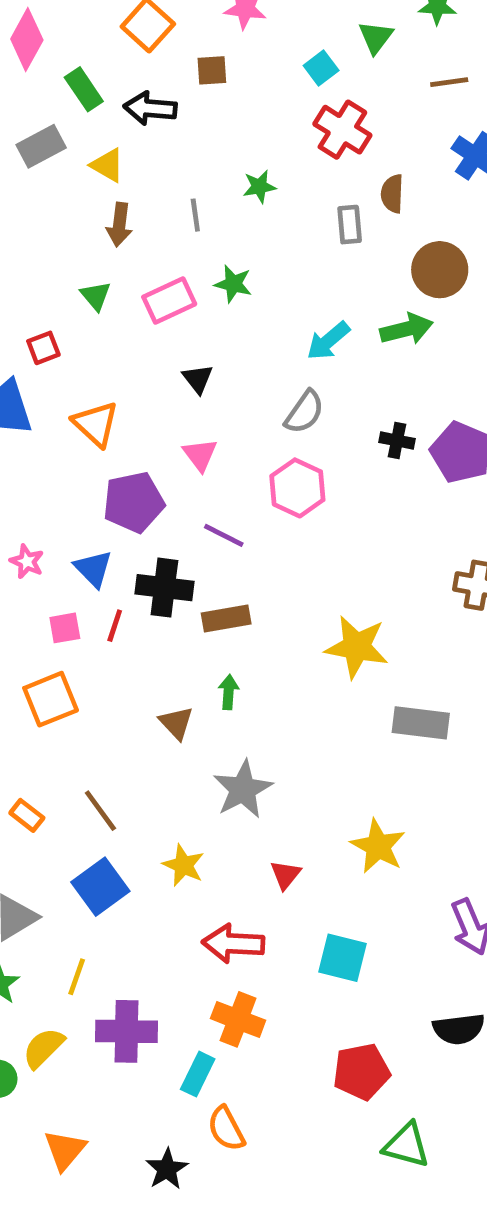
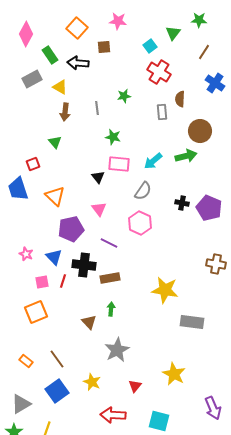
brown line: (449, 82) -> (204, 52), turned -49
pink rectangle: (169, 300) -> (119, 164), moved, turned 30

